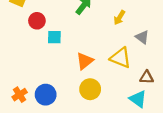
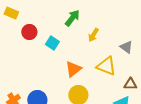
yellow arrow: (119, 18) -> (93, 35), moved
cyan square: (54, 37) -> (52, 43), moved, turned 32

